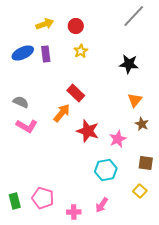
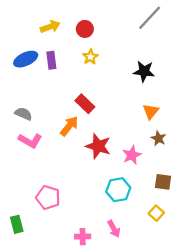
pink pentagon: (43, 198) -> (48, 198), moved
pink arrow: (102, 205) -> (114, 229), turned -63

